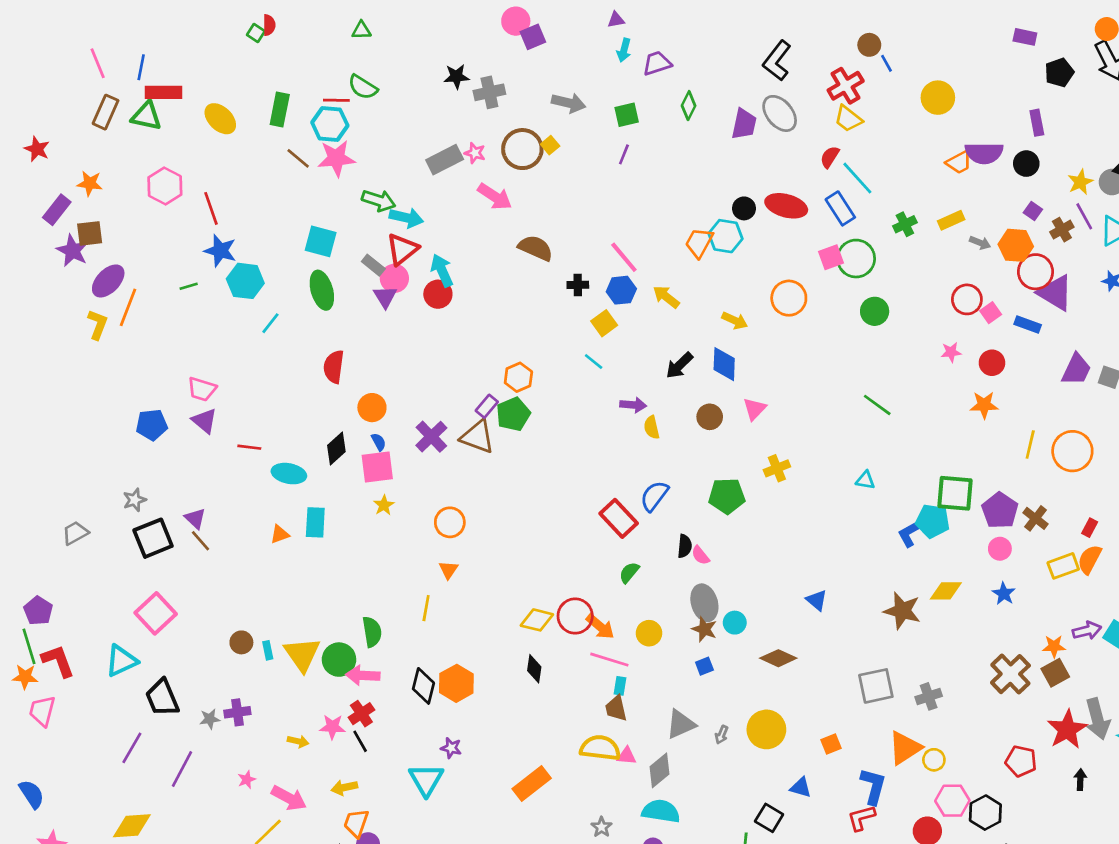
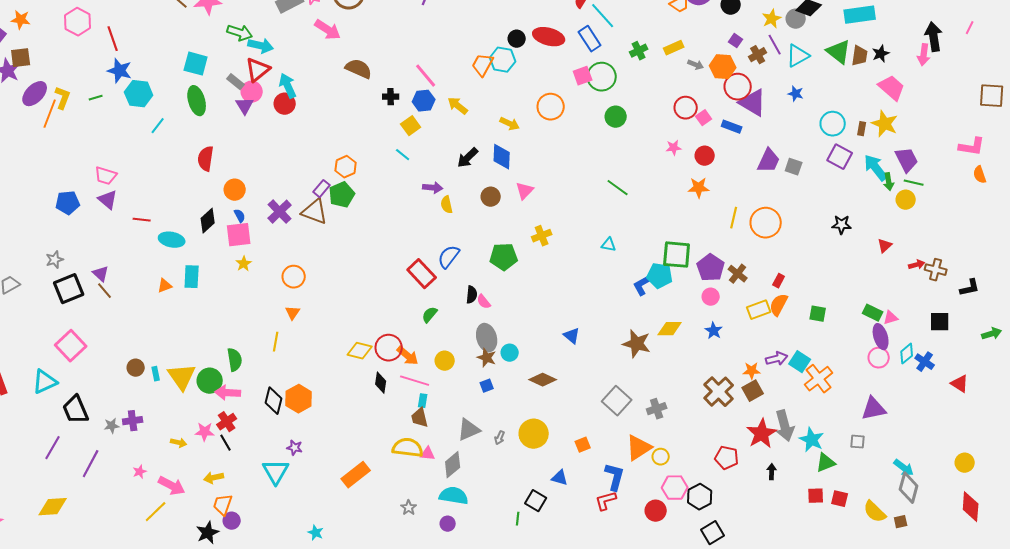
yellow L-shape: (98, 324) -> (63, 98), moved
black diamond: (534, 669) -> (381, 383), moved
gray square: (876, 686) -> (617, 401), turned -36

